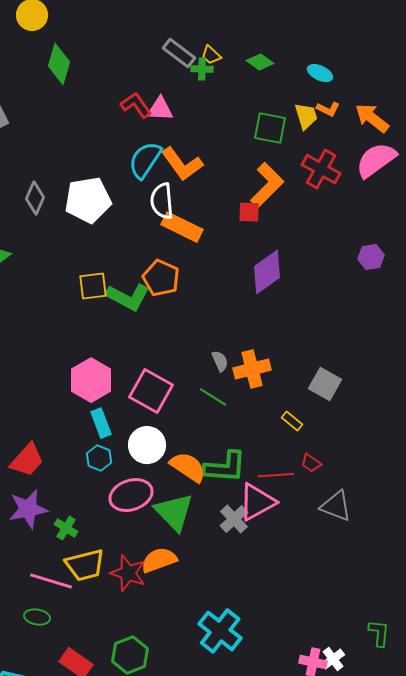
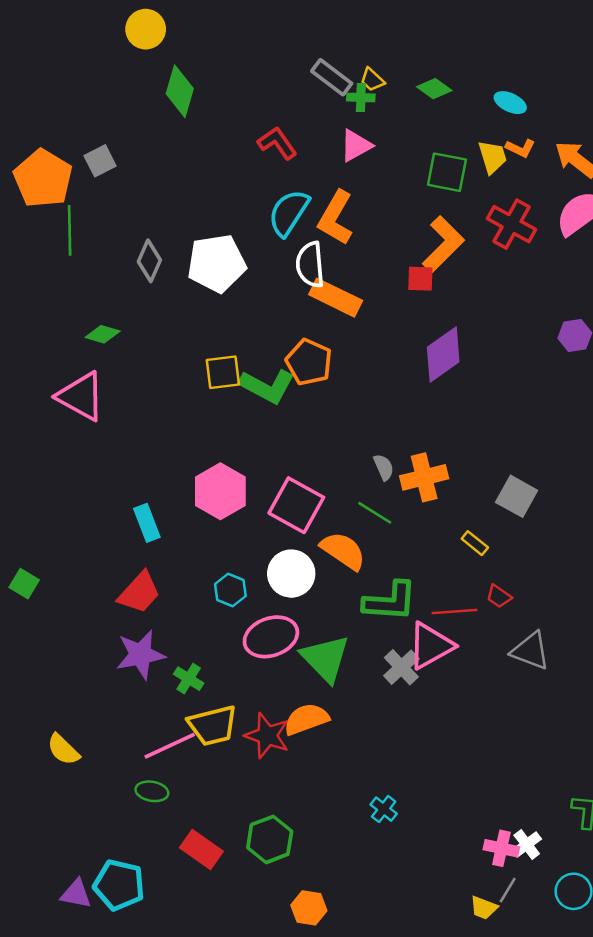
pink triangle: (160, 109) -> (356, 146), moved, turned -32
orange L-shape: (182, 164) -> (336, 218), turned 66
cyan rectangle: (101, 423) -> (147, 523), moved
orange semicircle: (188, 467) -> (343, 551), moved
pink line: (51, 581) -> (170, 746), turned -42
cyan cross: (220, 631) -> (384, 809), size x0.5

